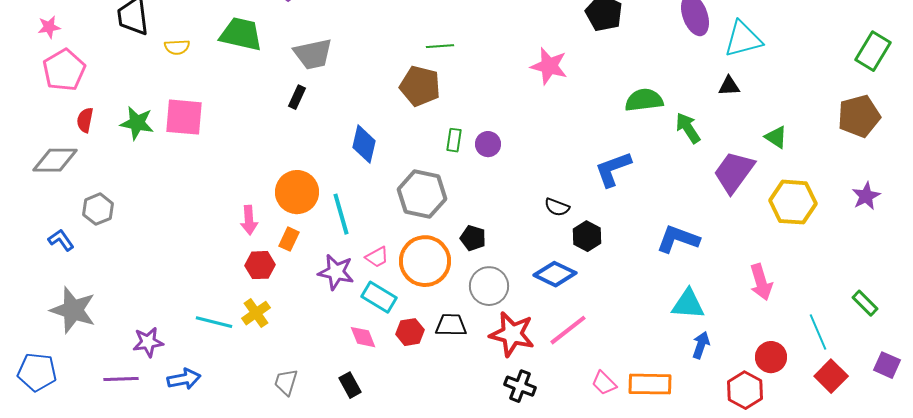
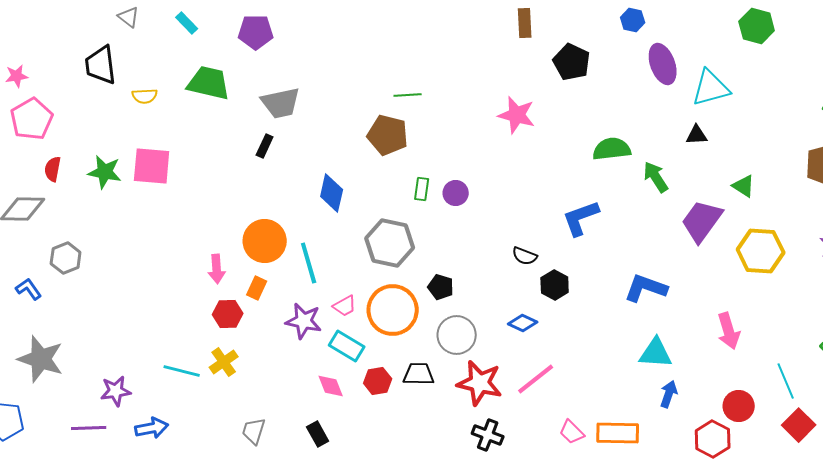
blue diamond: (555, 274) -> (523, 323), size x0.7

